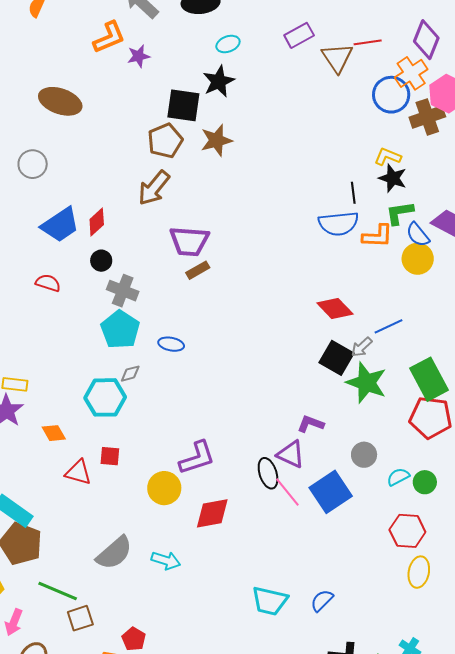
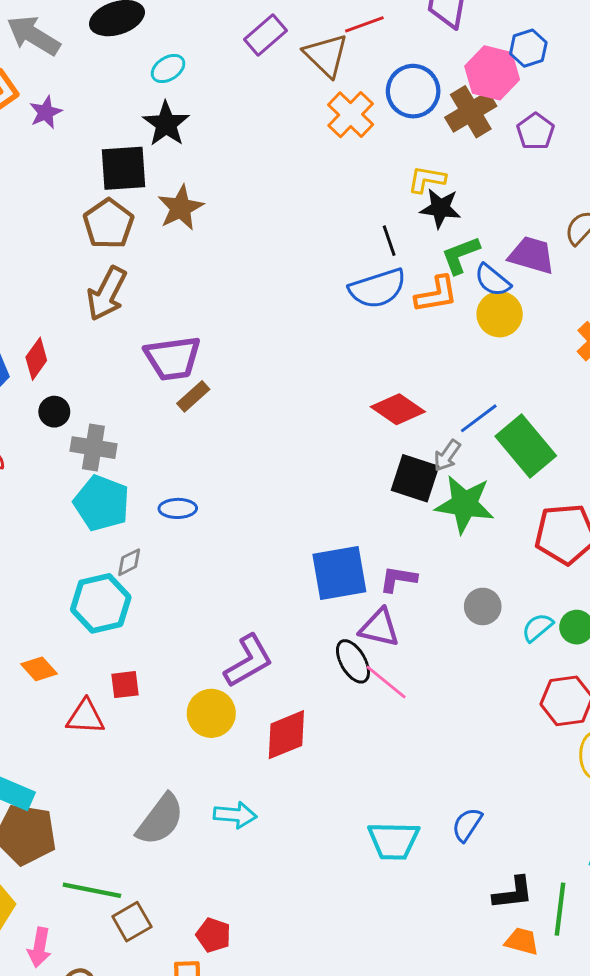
orange cross: (411, 73) -> (351, 115), moved
green rectangle: (429, 379) -> (526, 446), moved
blue square: (331, 492) -> (339, 573), moved, turned 36

